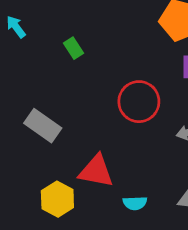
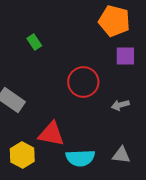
cyan semicircle: (135, 203) -> (80, 158), size x1.6

